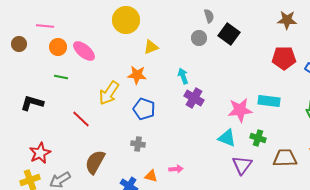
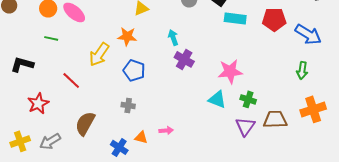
cyan rectangle: (269, 101) -> (235, 18), moved
red star: (40, 153) -> (38, 103), moved
purple triangle: (242, 165) -> (245, 126), moved

